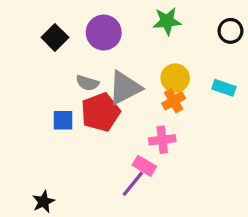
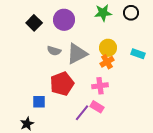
black circle: (230, 31) -> (131, 13), moved
red pentagon: (100, 112) -> (62, 84), moved
blue square: (63, 120) -> (39, 102), moved
pink rectangle: (144, 166) -> (97, 107), moved

